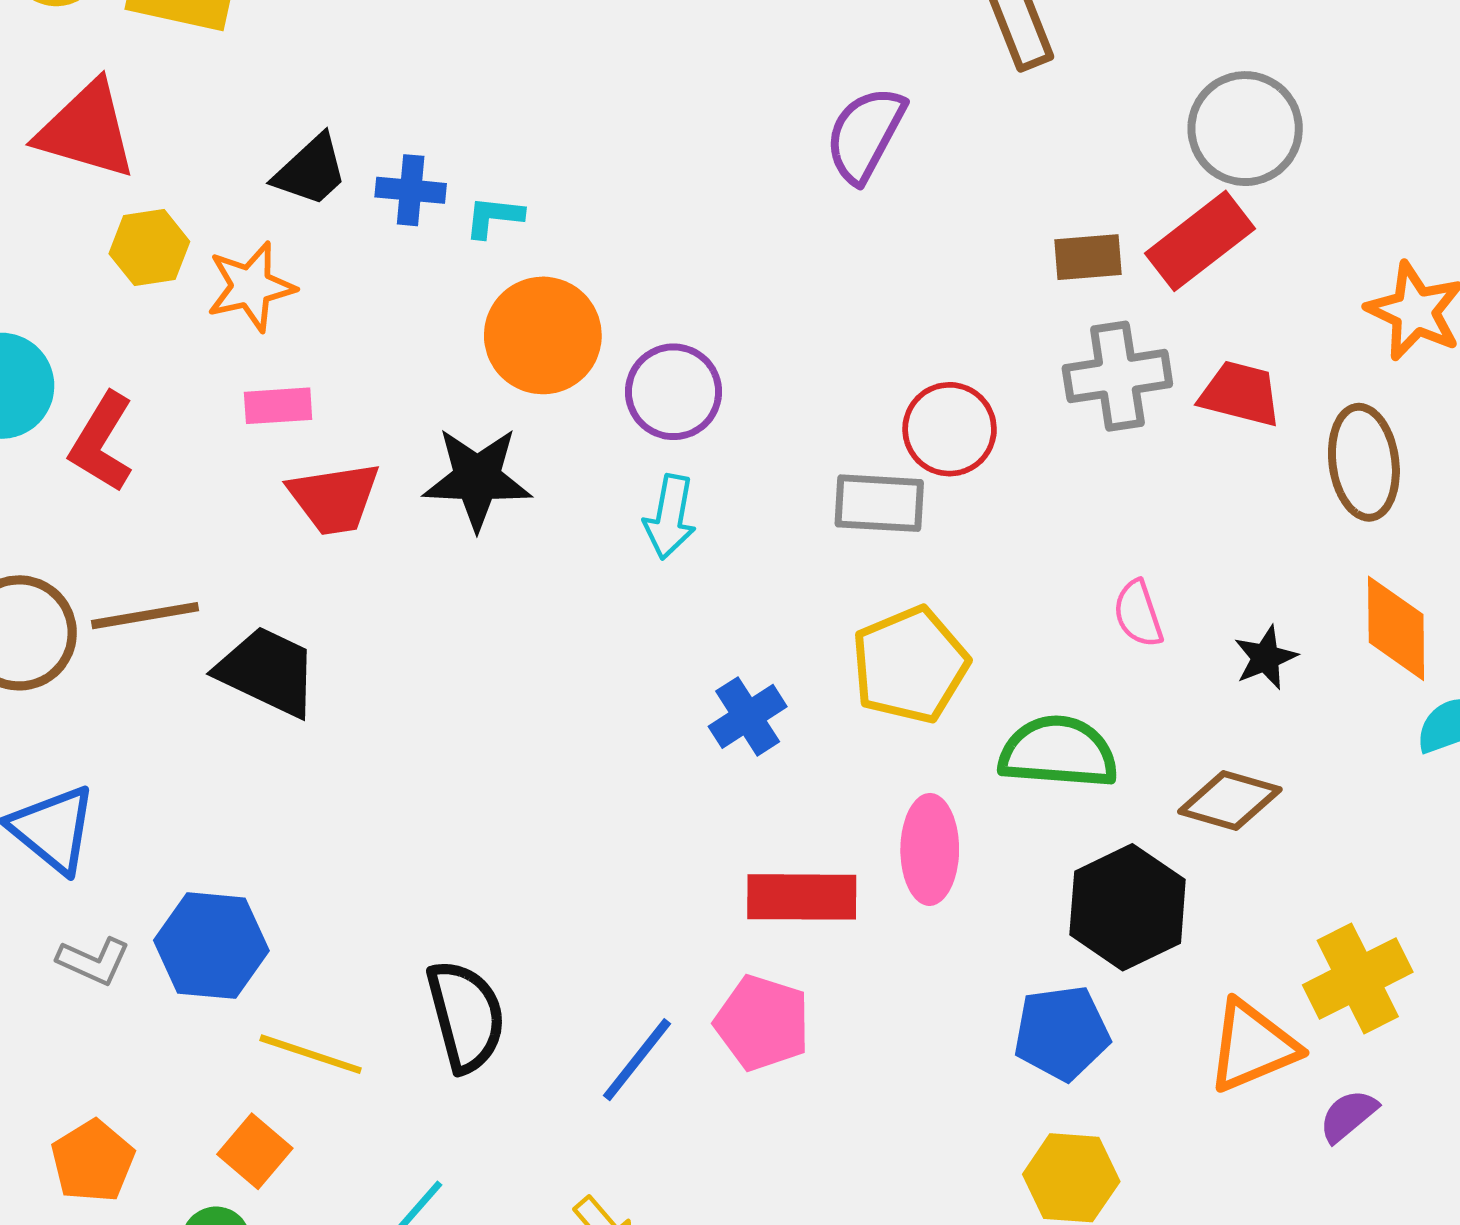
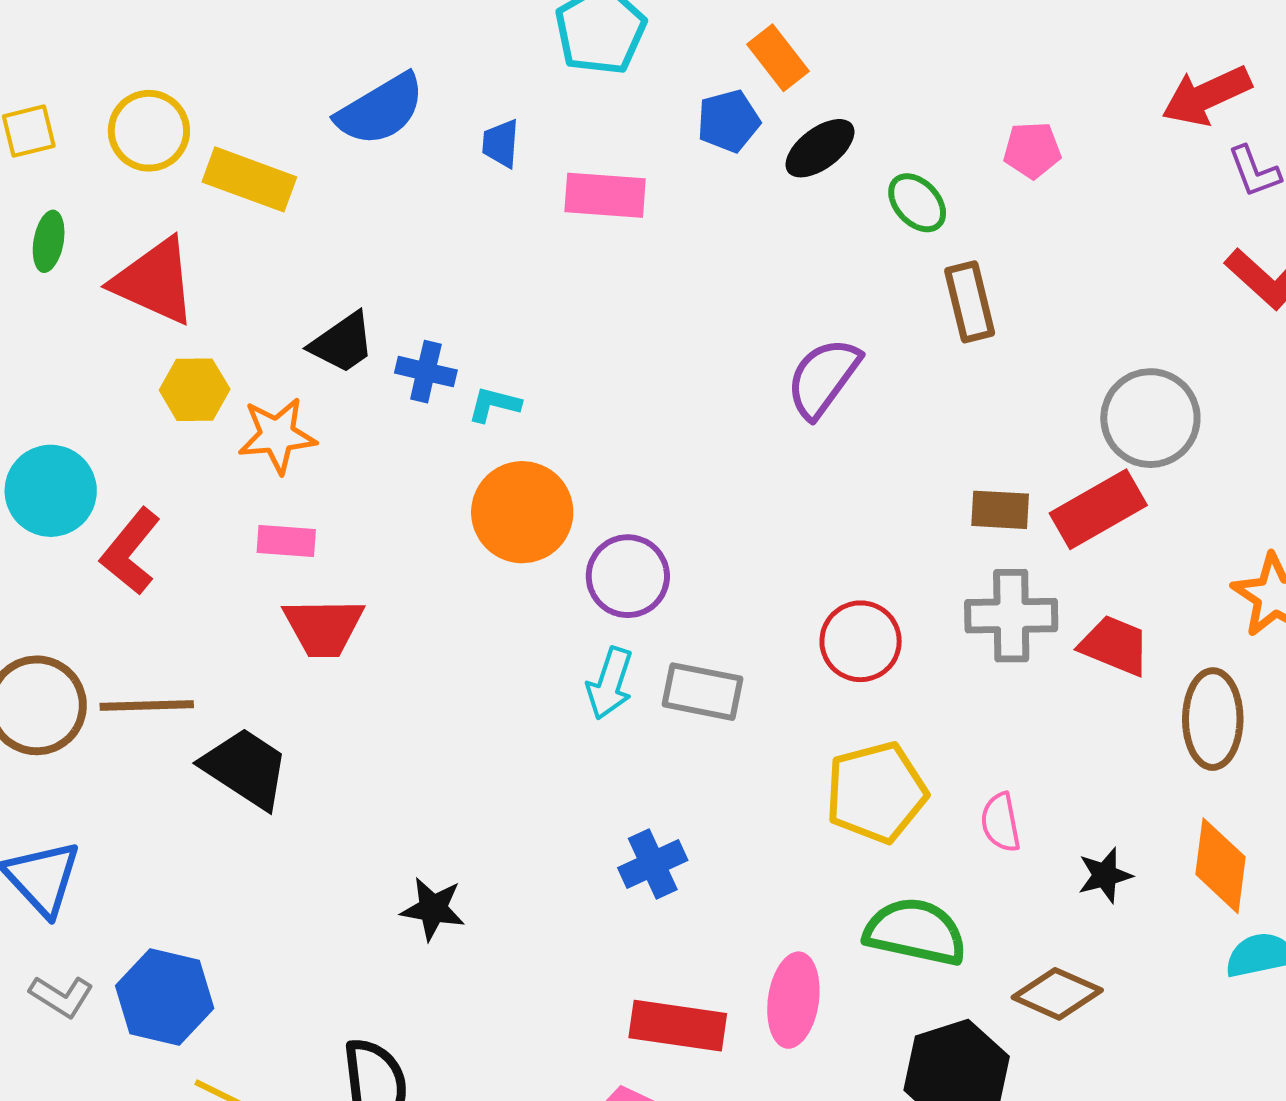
black star: (477, 478) -> (433, 909), moved, size x0.7
gray rectangle: (879, 503) -> (702, 692), moved
yellow pentagon: (910, 665) -> (876, 792), moved

